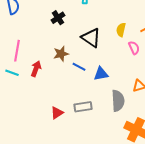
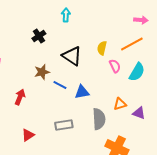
red arrow: (36, 69) -> (20, 97), moved
red triangle: (57, 113) -> (28, 135), moved

